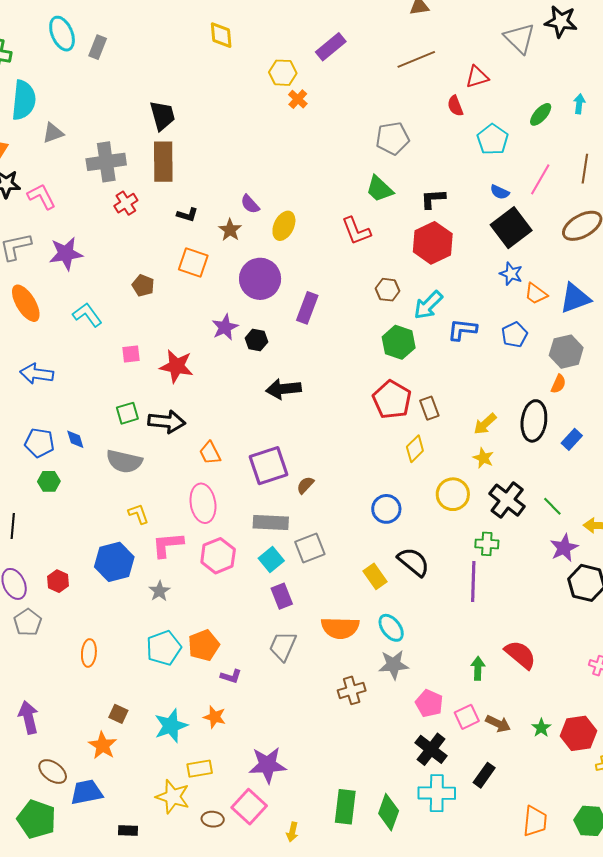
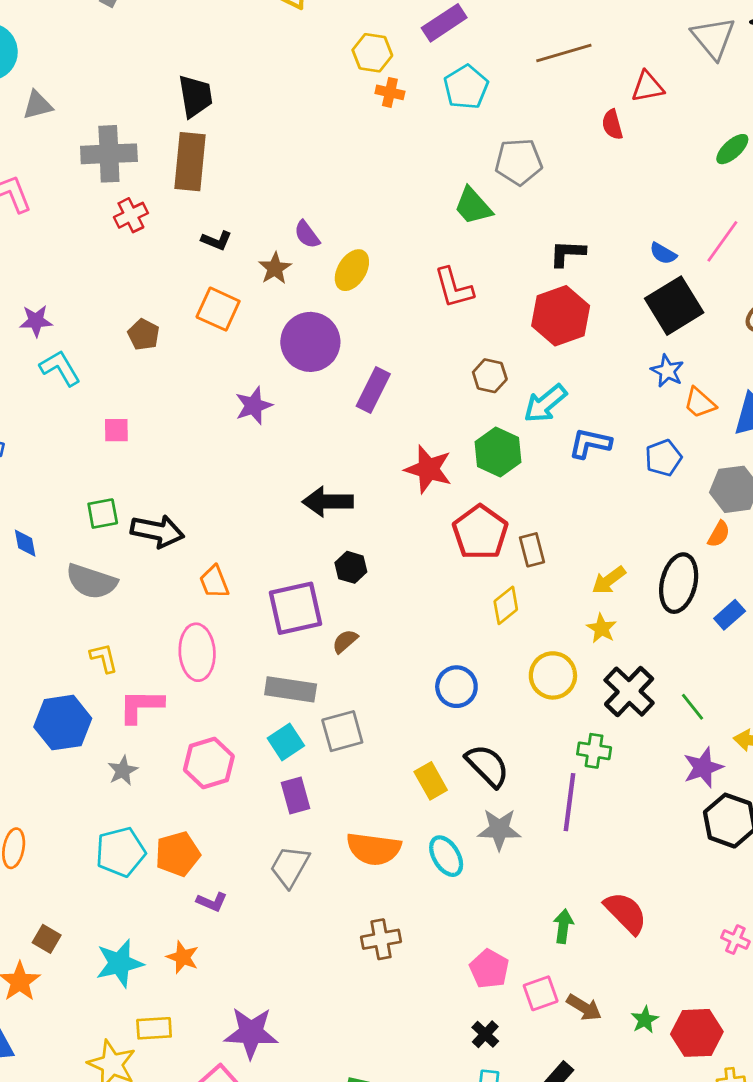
orange cross: (298, 99) -> (390, 92), turned -36
cyan pentagon: (493, 139) -> (466, 87), moved
green trapezoid: (379, 189) -> (473, 206), moved
purple star: (66, 254) -> (36, 321), moved, size x0.7
black hexagon: (256, 340) -> (351, 567), moved
red star: (176, 366) -> (428, 469), moved
pink hexagon: (218, 556) -> (209, 763), moved
gray star: (394, 665) -> (499, 829), moved
black cross: (431, 749) -> (485, 1034), size x0.6

